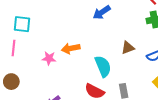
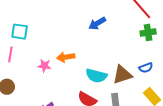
brown triangle: (128, 48) -> (122, 75), moved, size x1.5
cyan semicircle: (103, 66) -> (96, 76), turned 125

